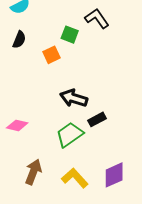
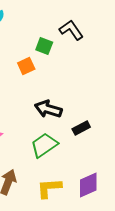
black rectangle: (97, 119) -> (81, 128), moved
yellow L-shape: (75, 178) -> (49, 188), turned -52

